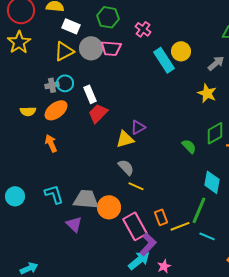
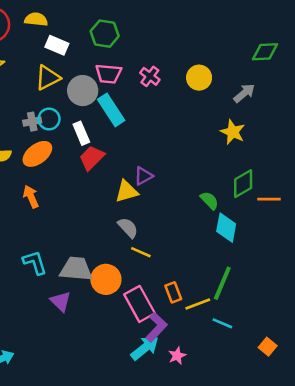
pink cross: (143, 29) -> (150, 76), moved
gray circle: (91, 48) -> (83, 91), moved
cyan rectangle: (164, 60) -> (111, 110), moved
cyan diamond: (212, 182) -> (226, 228), moved
cyan line: (207, 236) -> (222, 323), moved

